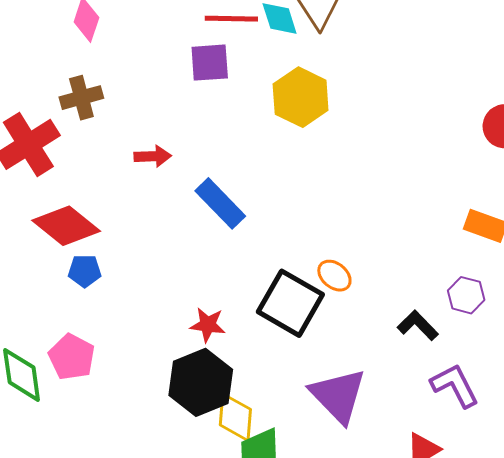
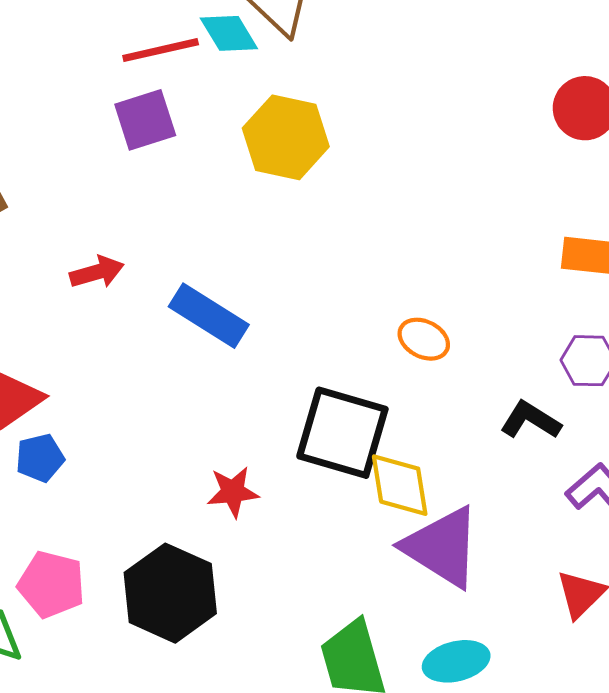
orange ellipse: (334, 276) -> (424, 339), moved
black hexagon: (201, 382) -> (170, 593), moved
yellow diamond: (235, 417) -> (400, 485), moved

